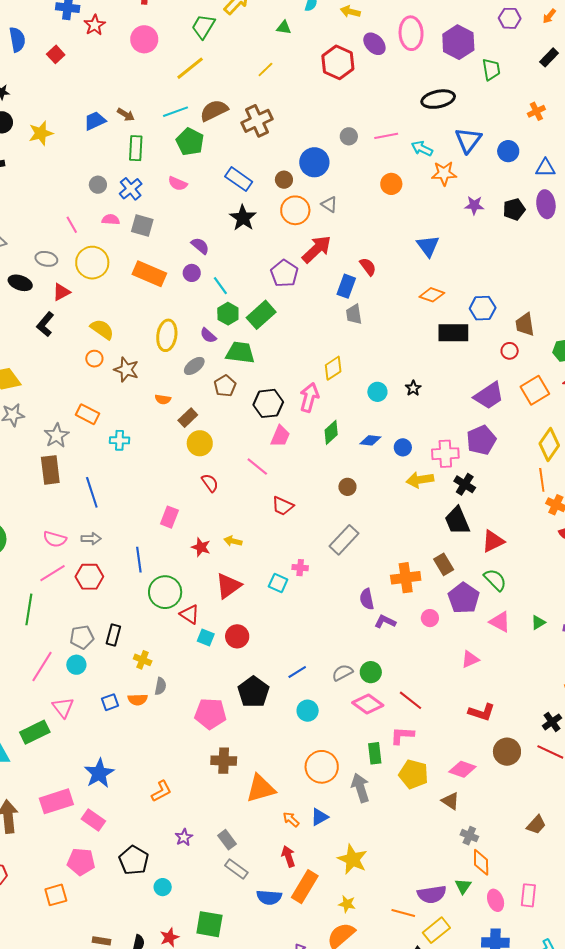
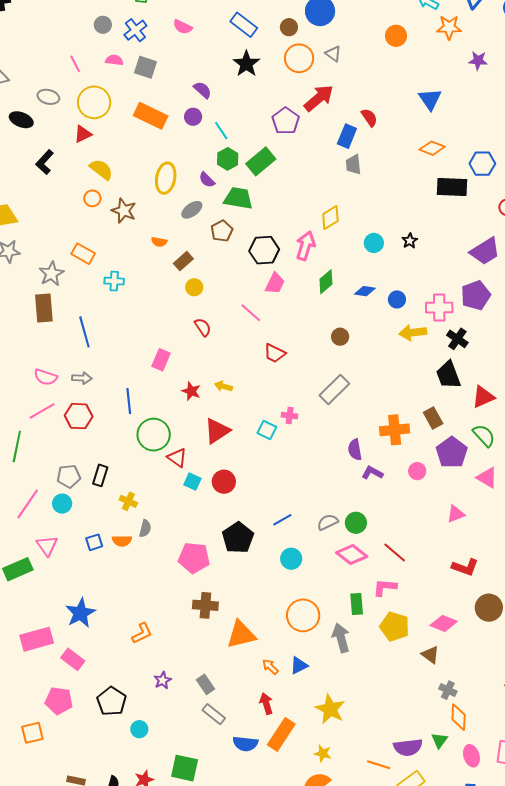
red triangle: (61, 292) -> (83, 134), moved
yellow circle: (200, 443) -> (194, 287), size x0.7

